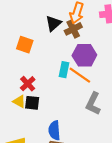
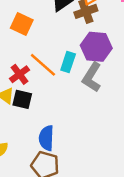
orange line: (80, 75) -> (43, 65), moved
gray L-shape: (93, 104) -> (92, 77), moved

